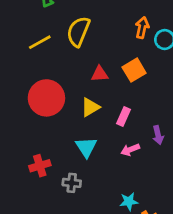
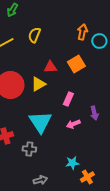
yellow semicircle: (78, 32) -> (34, 35), size x0.7
yellow triangle: (90, 107) -> (38, 84), moved
cyan triangle: (86, 147) -> (40, 122), size x1.4

